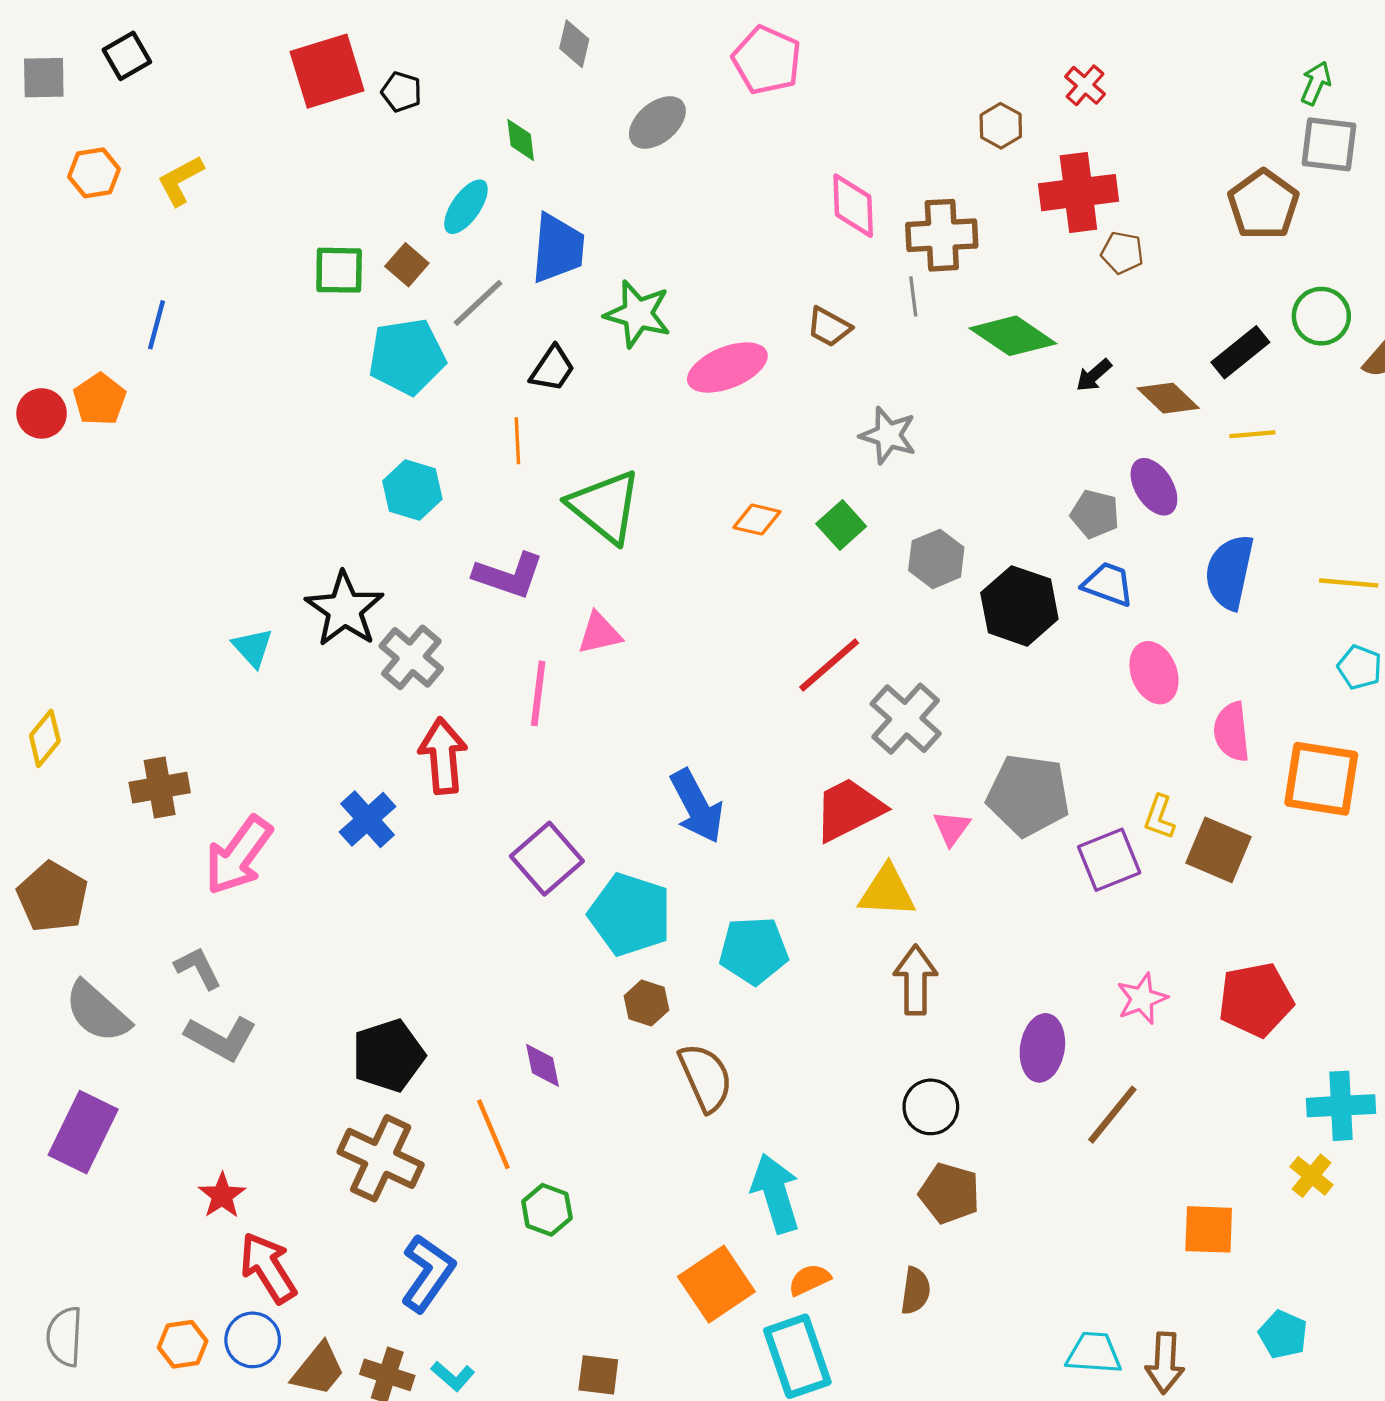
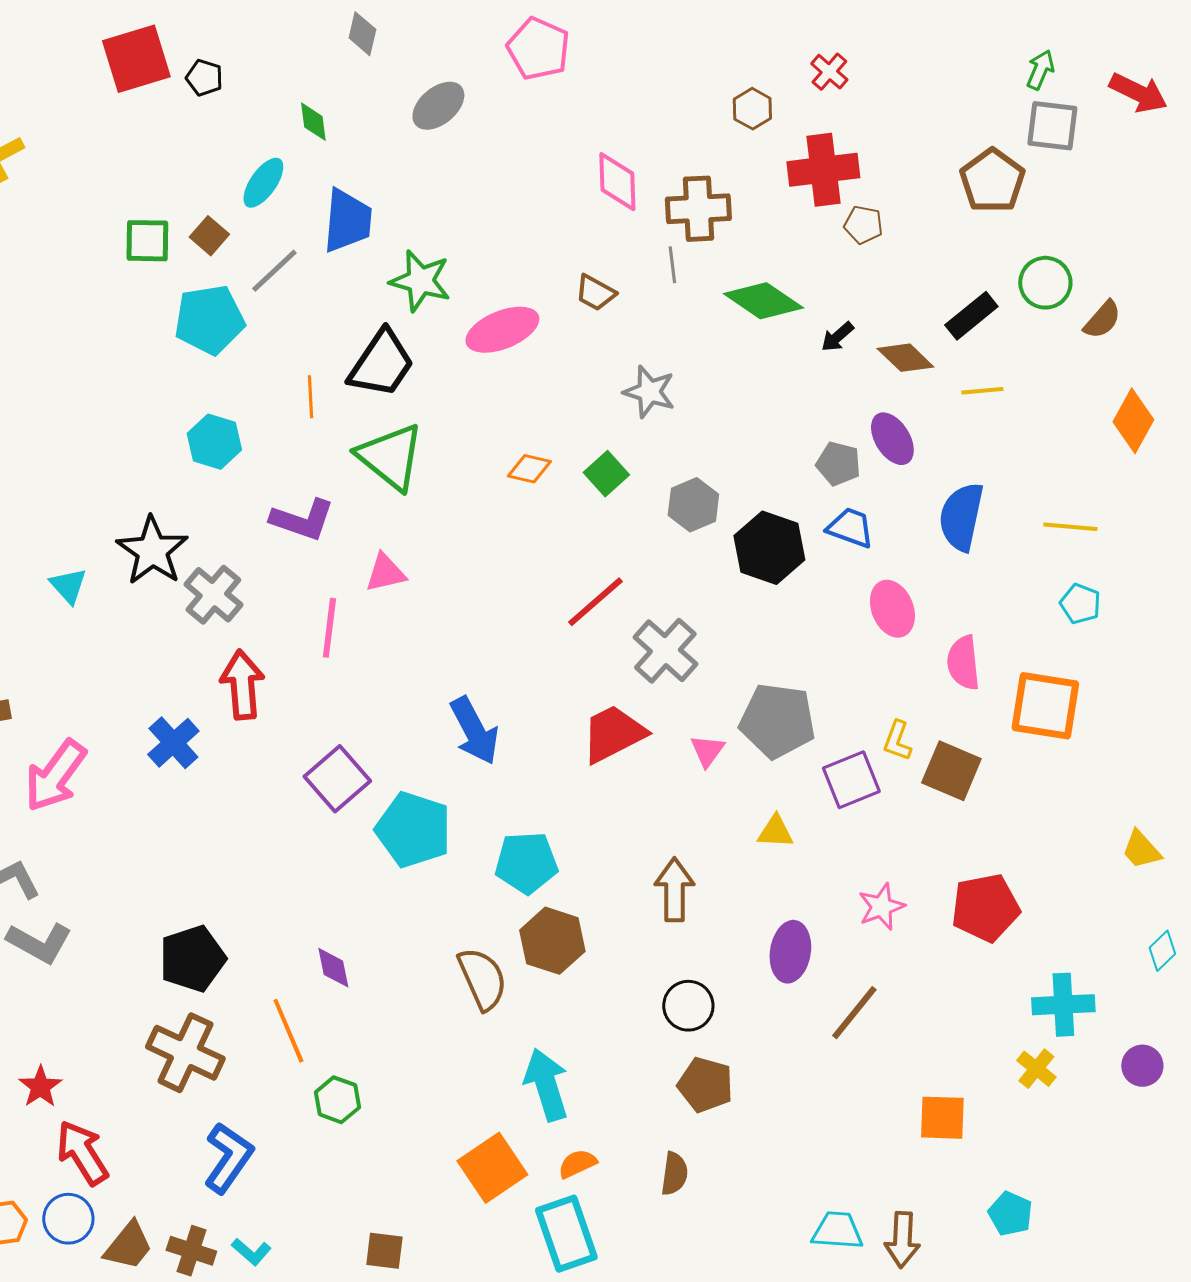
black trapezoid: (552, 369) -> (381, 364), moved, size x1.6
yellow triangle: (887, 891) -> (775, 832), moved, size x0.7
brown hexagon: (646, 1003) -> (552, 941), moved, size x1.6

